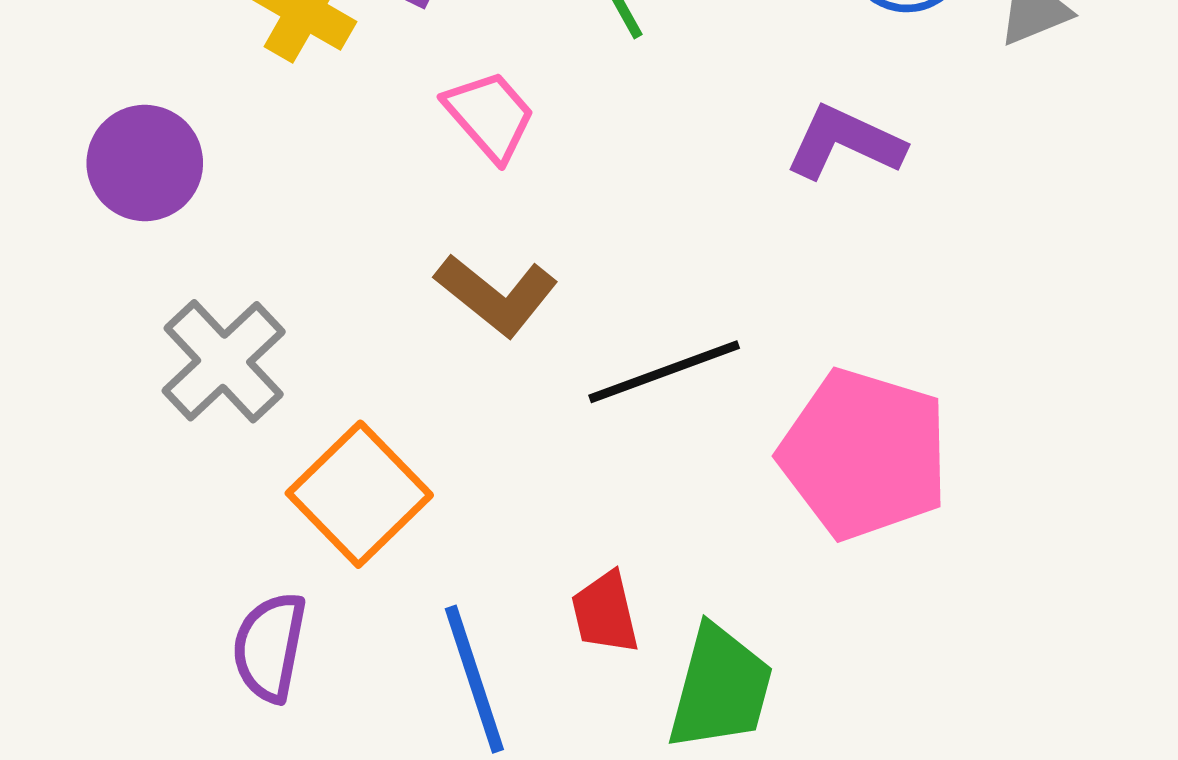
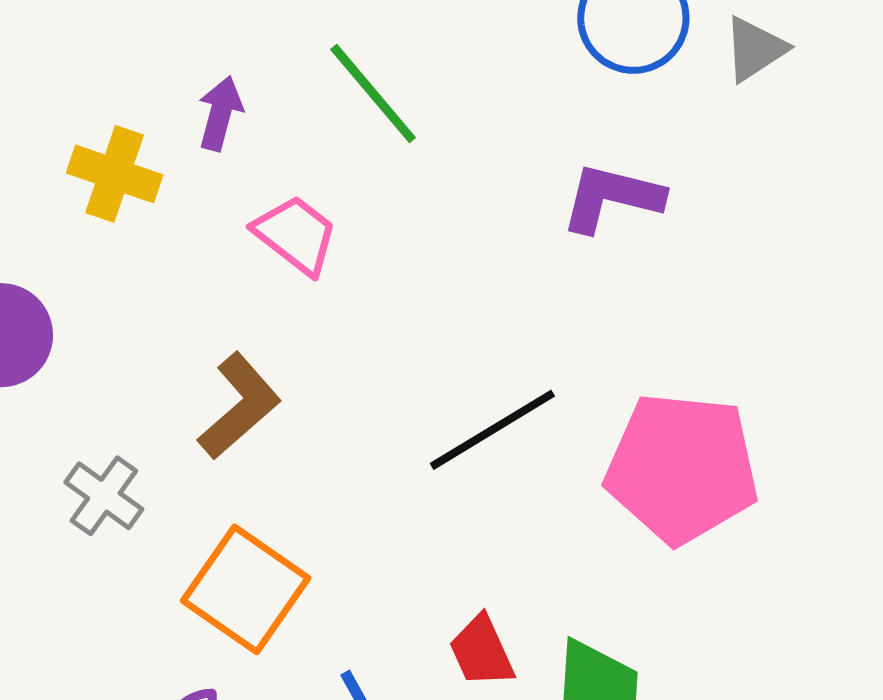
brown L-shape: (496, 295) -> (239, 406), moved, turned -69
gray cross: (224, 361) -> (104, 496), size x0.7

